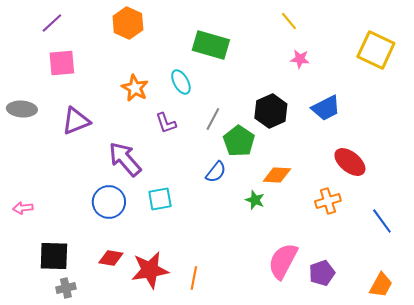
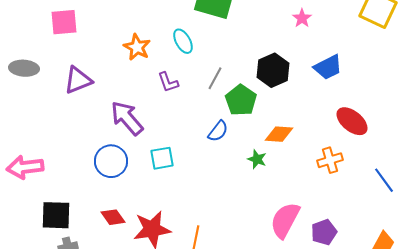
pink star: (300, 59) -> (302, 18), turned 30
pink arrow: (23, 208) -> (25, 167), size x1.8
red diamond: (111, 258) -> (113, 217), turned 45

